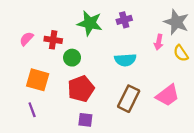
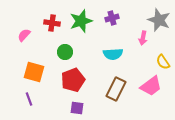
green star: (90, 23) -> (81, 21), turned -30
red cross: (53, 40) -> (52, 23), moved
yellow semicircle: (181, 53) -> (163, 62), moved

